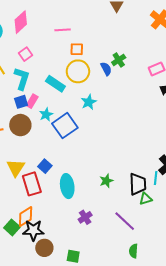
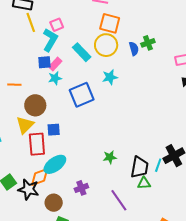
orange square: (77, 49) -> (110, 23), size x1.5
pink square: (26, 54) -> (57, 25), moved
cyan star: (46, 115) -> (55, 78), moved
brown circle: (20, 125) -> (35, 105), moved
blue square: (45, 166) -> (54, 130), turned 32
cyan ellipse: (67, 186) -> (55, 164), moved, turned 50
orange diamond: (26, 217) -> (40, 177), moved
brown circle: (44, 248) -> (54, 203), moved

